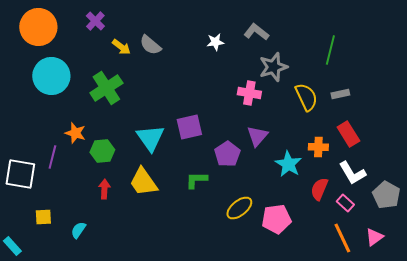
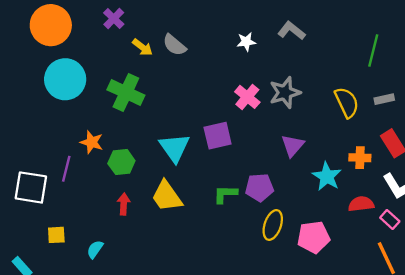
gray star: (273, 67) -> (285, 93), moved
green cross: (106, 88) -> (126, 93), turned -32
pink cross: (249, 93) -> (247, 97), moved, turned 30
purple pentagon: (227, 154) -> (259, 187), moved, turned 30
red semicircle: (319, 189) -> (361, 204), turned 60
yellow ellipse: (239, 208) -> (273, 225), turned -32

